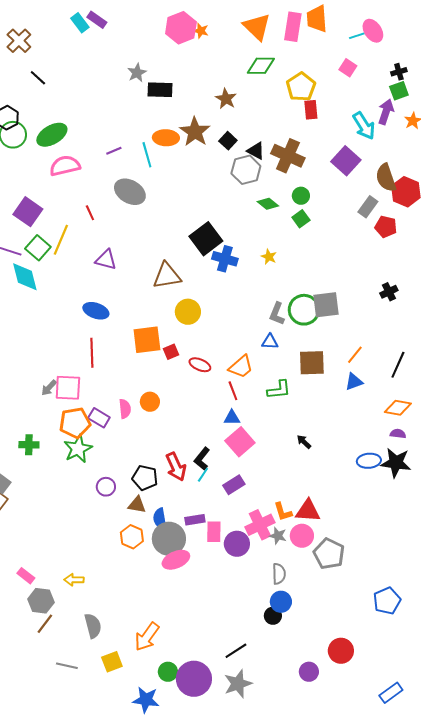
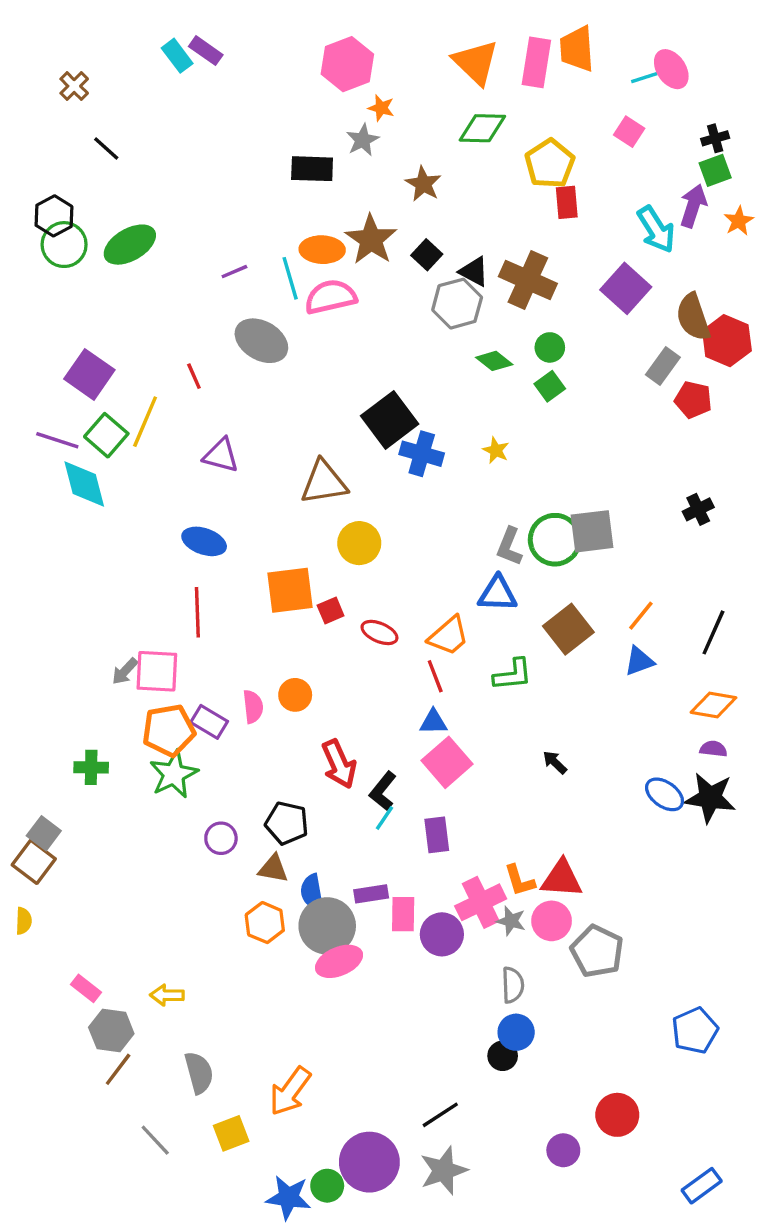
orange star: (201, 31) -> (381, 108), moved
brown cross: (19, 41) -> (74, 86), size x0.7
gray star: (137, 73) -> (363, 140), moved
pink semicircle: (65, 166) -> (331, 297), moved
blue triangle: (270, 342) -> (498, 594), size x1.4
brown square: (312, 363) -> (568, 629), turned -36
blue ellipse: (369, 461) -> (665, 794), turned 40
red arrow: (176, 467) -> (339, 764), moved
purple rectangle: (234, 485) -> (437, 835), turned -65
gray line: (67, 666) -> (155, 1140), turned 35
green circle: (168, 672) -> (327, 1186), moved

